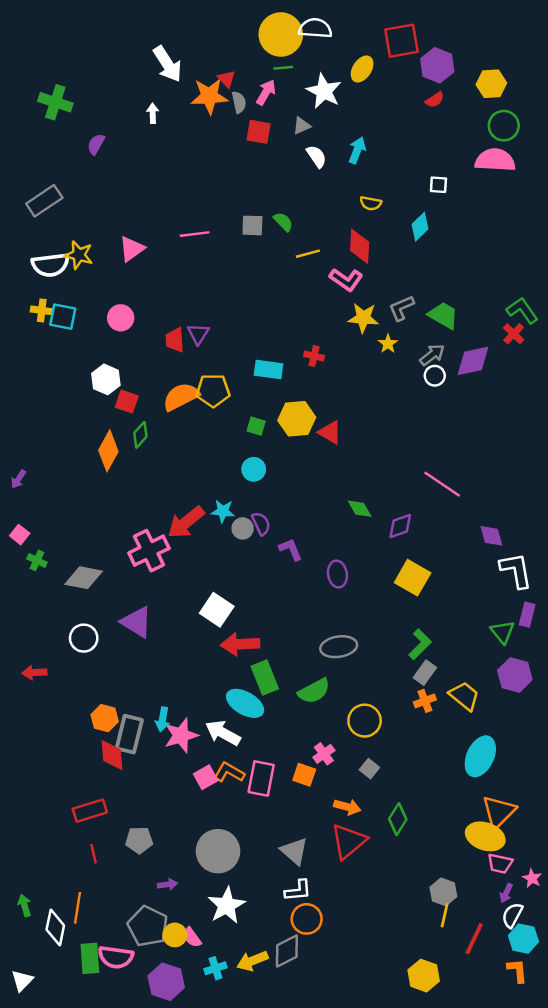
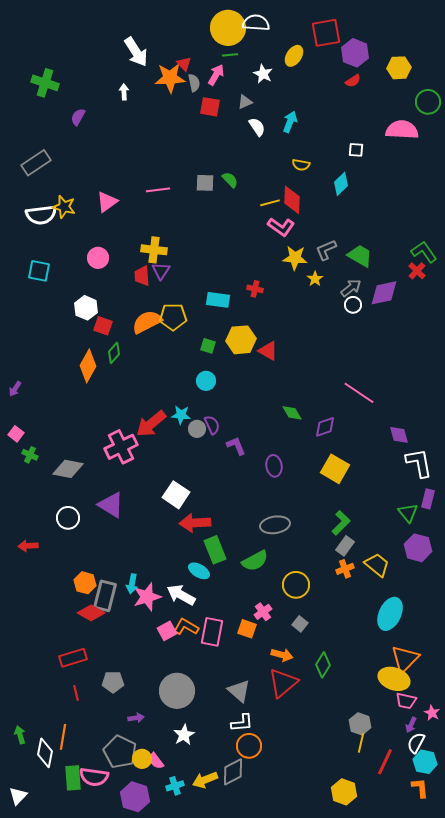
white star: (324, 91) -> (263, 74), size x0.7
green circle: (504, 126) -> (428, 102), moved
yellow line: (308, 254) -> (270, 203), moved
yellow cross: (42, 310) -> (154, 250), moved, size x1.4
cyan square: (63, 317) -> (39, 271), moved
cyan ellipse: (245, 703) -> (199, 571), size x0.7
red diamond: (112, 755) -> (91, 613), turned -56
white star: (227, 905) -> (184, 735), size x0.7

